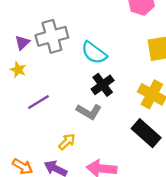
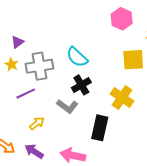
gray cross: (52, 36) -> (39, 66), moved
black rectangle: (146, 133) -> (100, 128), moved, turned 55
yellow arrow: (67, 142) -> (37, 123), moved

